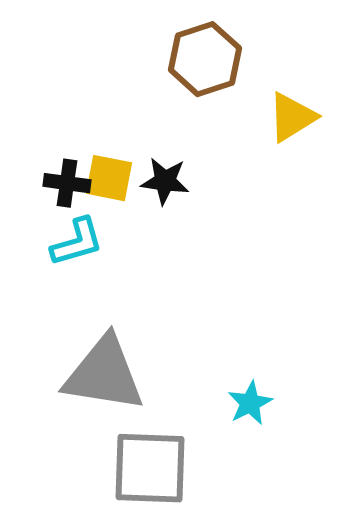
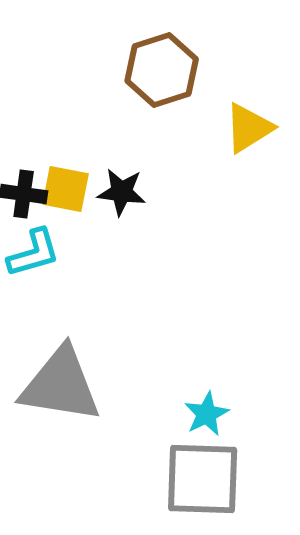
gray square: (150, 468) -> (203, 479), moved

